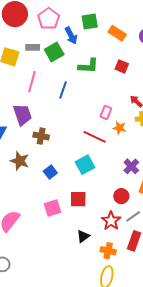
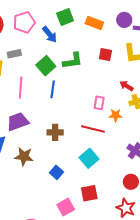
pink pentagon: (49, 19) -> (24, 22), turned 30
green square: (54, 52) -> (46, 66), moved
purple trapezoid: (22, 115) -> (18, 122), turned -80
brown cross: (41, 136) -> (55, 132), moved
brown star: (20, 161) -> (24, 156), moved

